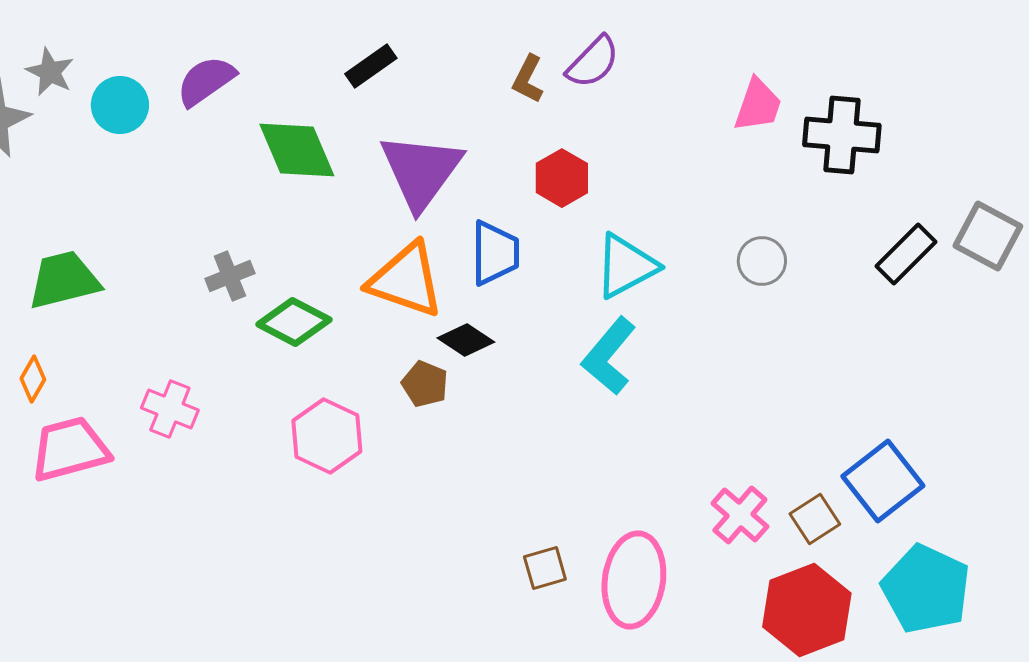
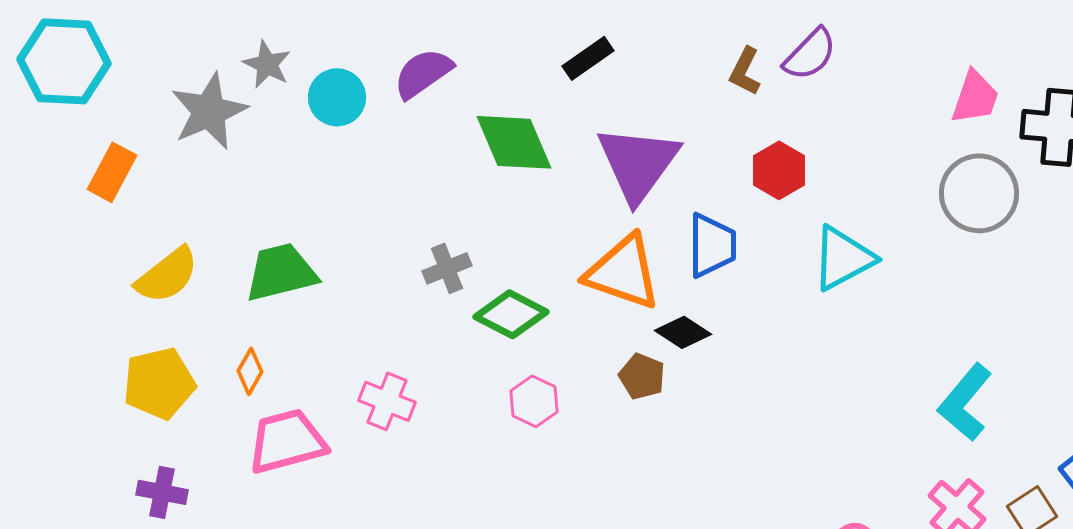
gray circle: (762, 261) -> (979, 193), moved, size x1.6
cyan L-shape: (609, 356) -> (965, 402), moved
pink hexagon: (327, 436) -> (534, 401), moved, size x0.7

